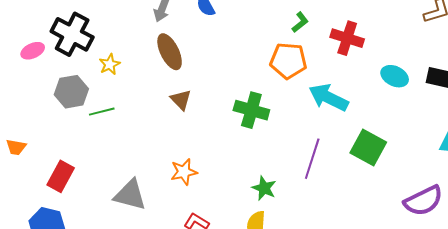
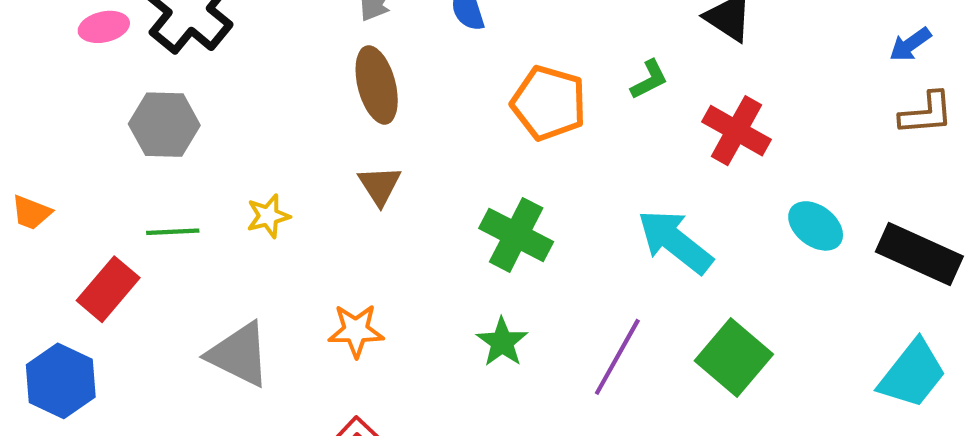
orange pentagon: (288, 61) -> (549, 103), moved
yellow star: (110, 64) -> (268, 216), moved
green line: (102, 112) -> (173, 232), moved
green star: (264, 188) -> (502, 342), moved

